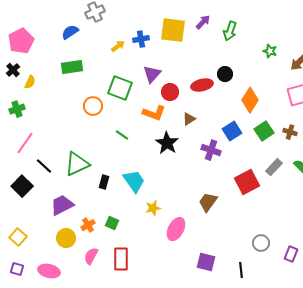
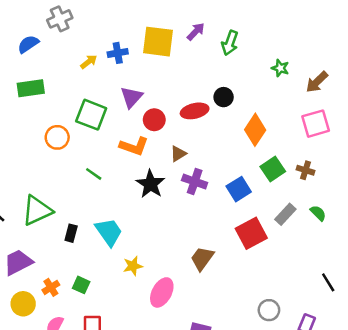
blue square: (232, 131) -> (239, 189), moved
purple cross: (211, 150) -> (195, 182), moved

